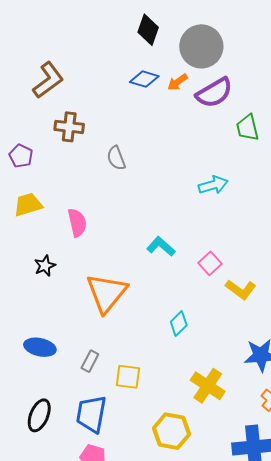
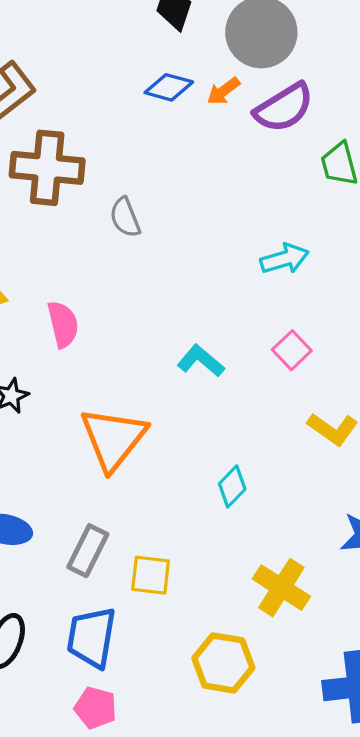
brown cross: (69, 127) -> (47, 168), size x1.5
pink square: (210, 263) -> (292, 350), moved
gray rectangle: (90, 361) -> (88, 551), size x1.4

